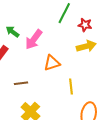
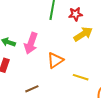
yellow line: (71, 87) -> (81, 77), turned -49

